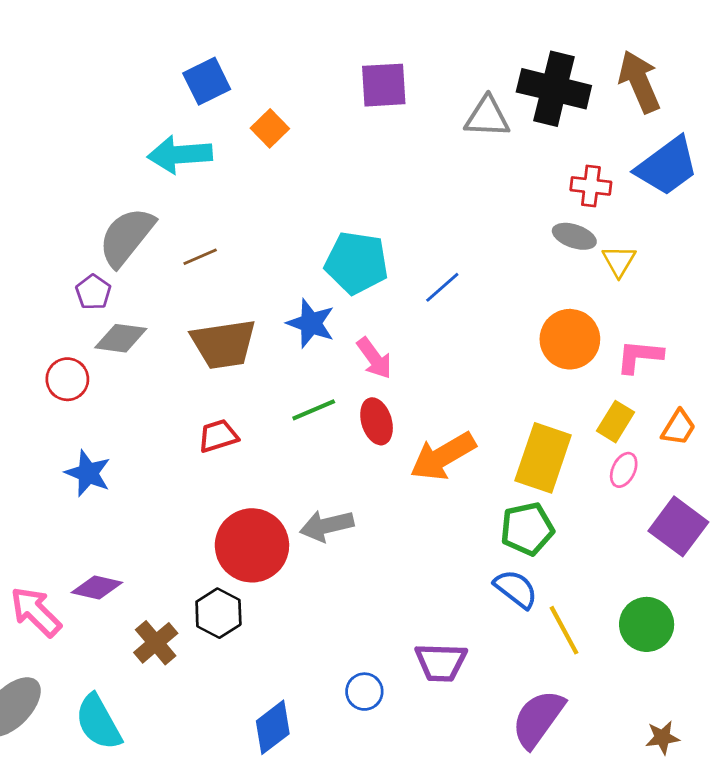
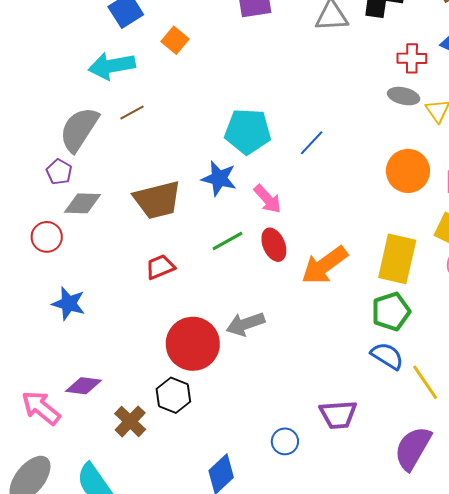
brown line: (200, 257) -> (132, 113), moved

